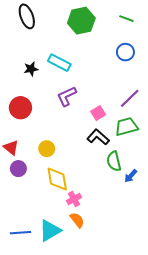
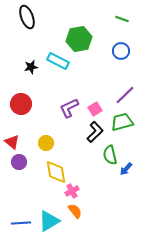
green hexagon: (81, 21) -> (79, 39), moved
purple L-shape: (67, 96) -> (69, 108), moved
black L-shape: (98, 137) -> (95, 132), turned 95

